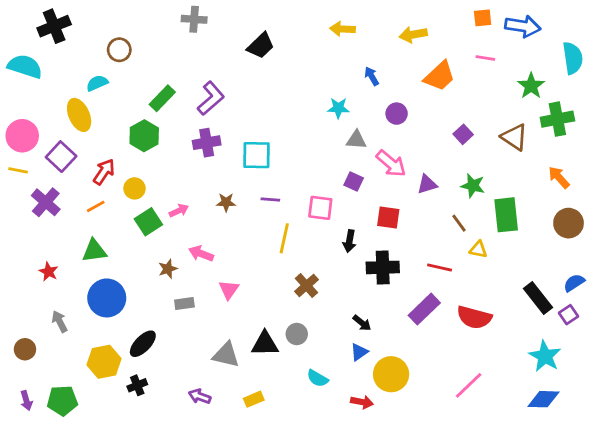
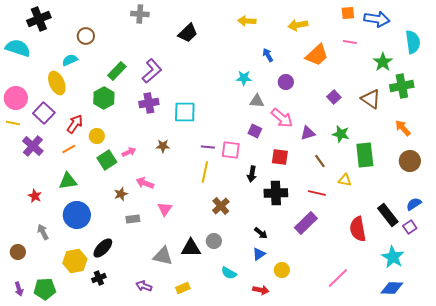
purple line: (270, 200) -> (208, 147), moved
brown line: (459, 223) -> (320, 161), moved
red semicircle: (474, 317) -> (358, 229), moved, turned 65
yellow circle: (391, 374) -> (282, 270), size x0.6

